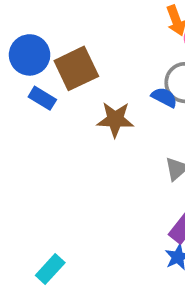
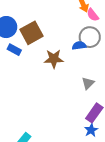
blue semicircle: (164, 97) -> (79, 46), turned -32

